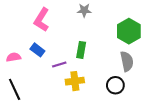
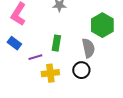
gray semicircle: (127, 61) -> (88, 48), moved
black circle: (115, 85) -> (81, 70), moved

